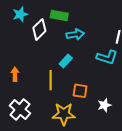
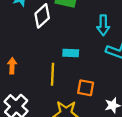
cyan arrow: (75, 34) -> (103, 25), moved, turned 96
cyan rectangle: (66, 61) -> (71, 53), turned 48

